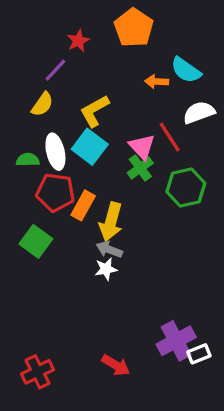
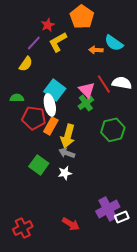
yellow L-shape: (95, 111) -> (58, 42), moved
white semicircle: (199, 113) -> (122, 83), moved, turned 30
white ellipse: (55, 152) -> (50, 105), moved
green hexagon: (186, 188) -> (113, 130), moved
green square: (36, 241) -> (39, 165), moved
white star: (106, 269) -> (65, 173), moved

